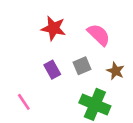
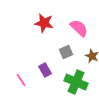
purple rectangle: (52, 70) -> (45, 70), moved

